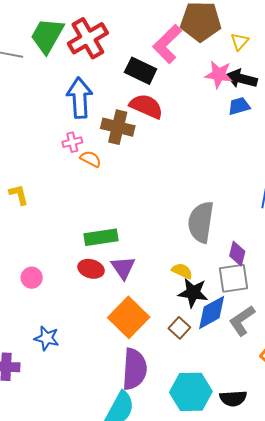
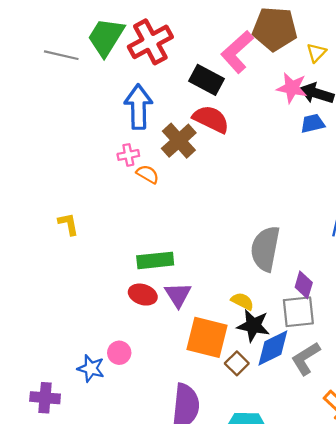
brown cross: (118, 127) -> (179, 141), turned 32
yellow L-shape: (19, 195) -> (68, 224), moved
pink circle: (32, 278) -> (119, 353), moved
orange square: (129, 317) -> (207, 337), moved, turned -33

